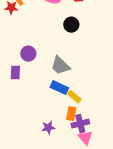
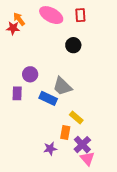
blue rectangle: (59, 88) -> (48, 98), moved
orange rectangle: (71, 114) -> (65, 133), moved
purple cross: (80, 124) -> (82, 145), turned -30

